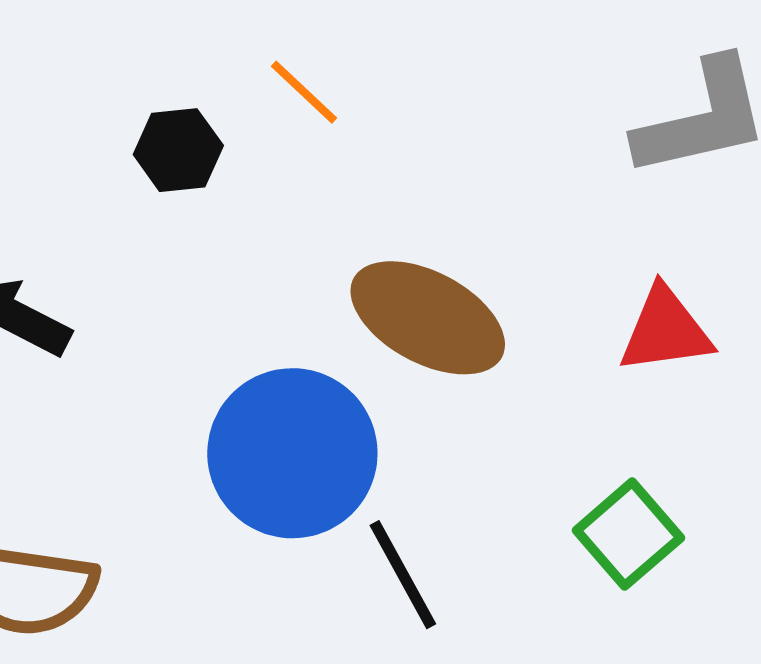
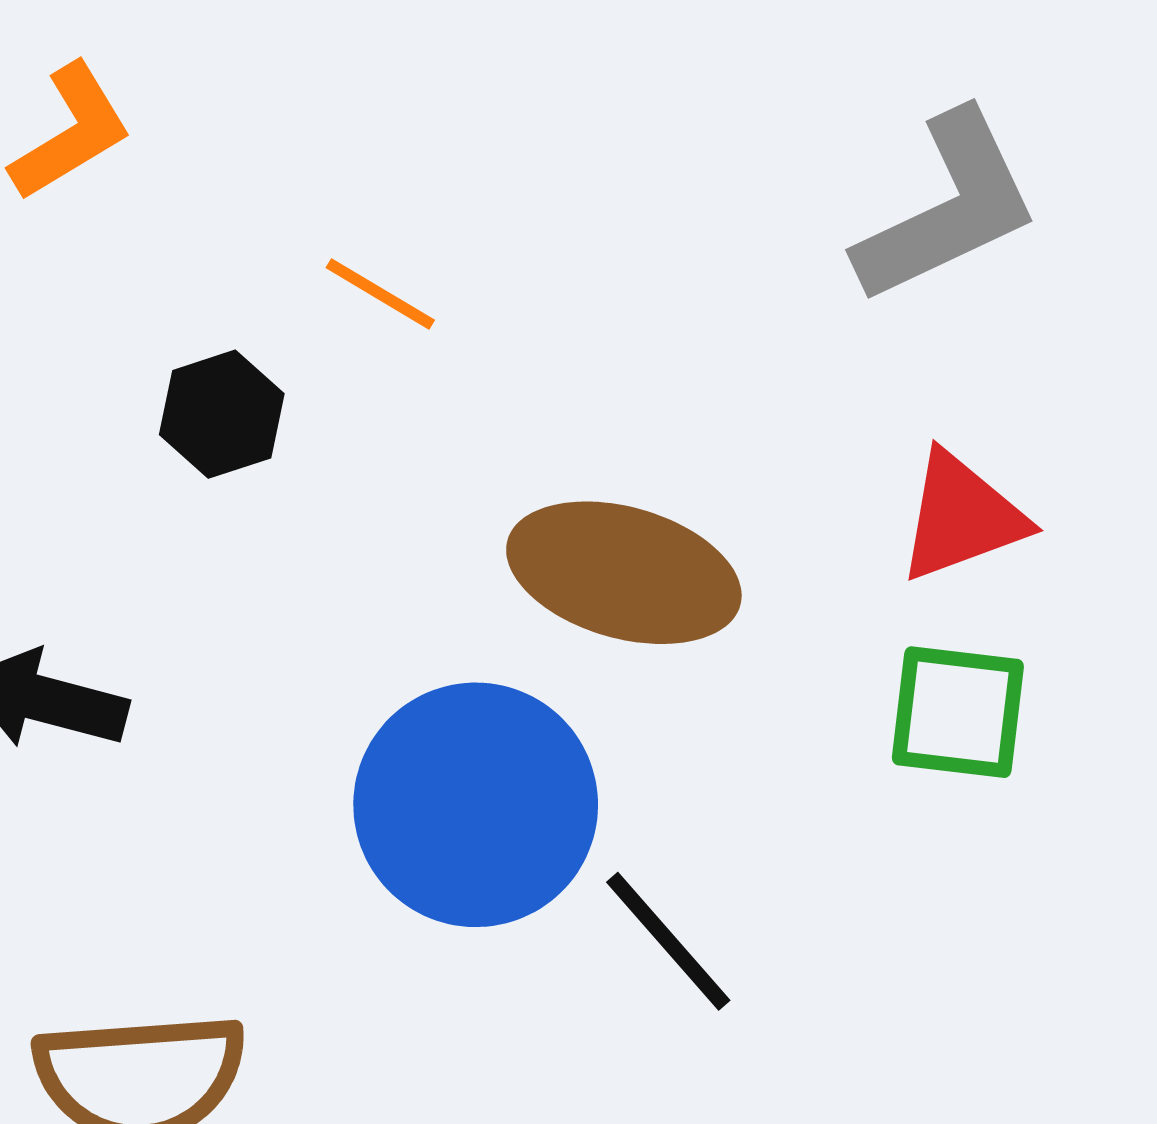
green square: (628, 534) -> (958, 712), moved, turned -30

